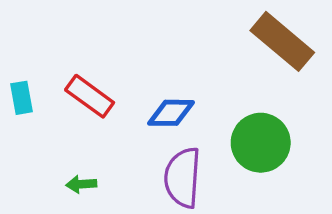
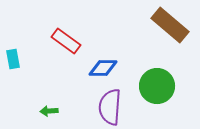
red rectangle: (90, 96) -> (66, 41), moved

